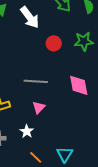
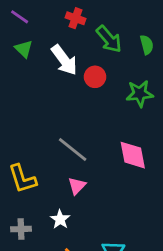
red circle: (54, 43) -> (95, 77), moved
gray line: (36, 81) -> (73, 149), turned 35

